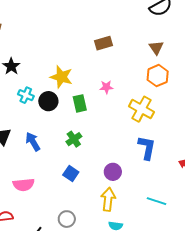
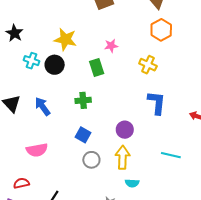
green rectangle: (80, 103) -> (97, 68), moved
yellow cross: (141, 109) -> (148, 65), size x0.7
green cross: (74, 139) -> (83, 100), turned 35
gray circle: (67, 219) -> (91, 160), moved

